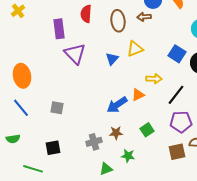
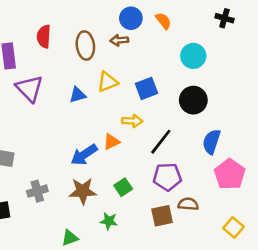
blue square: (177, 54) -> (146, 88), moved, turned 36
blue triangle: (112, 59) -> (78, 95), turned 32
brown star: (116, 133) -> (83, 191), size x1.5
gray cross: (94, 142) -> (37, 191), moved
green star: (128, 156) -> (109, 221), moved

